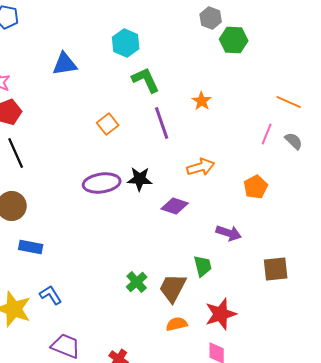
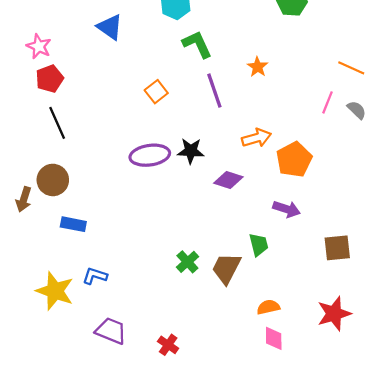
blue triangle: (65, 64) -> (110, 27), turned 44
orange pentagon: (256, 187) -> (294, 160), moved, size x1.4
blue L-shape: (51, 295) -> (95, 276), turned -40
red star: (221, 314) -> (334, 314), moved
orange semicircle: (177, 324) -> (268, 307), moved

